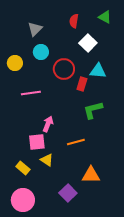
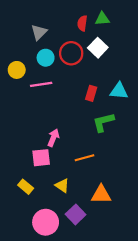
green triangle: (105, 17) -> (102, 19), moved, turned -32
red circle: (64, 69) -> (71, 53), moved
cyan triangle: (98, 71) -> (119, 91), moved
pink line: (31, 93) -> (41, 84), moved
yellow triangle: (47, 160) -> (62, 186), moved
pink circle: (23, 200) -> (46, 222), moved

